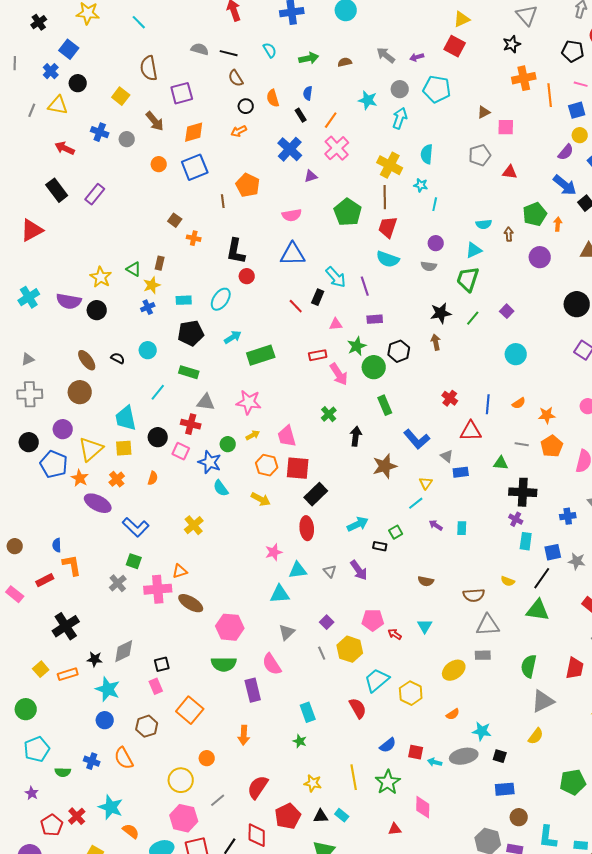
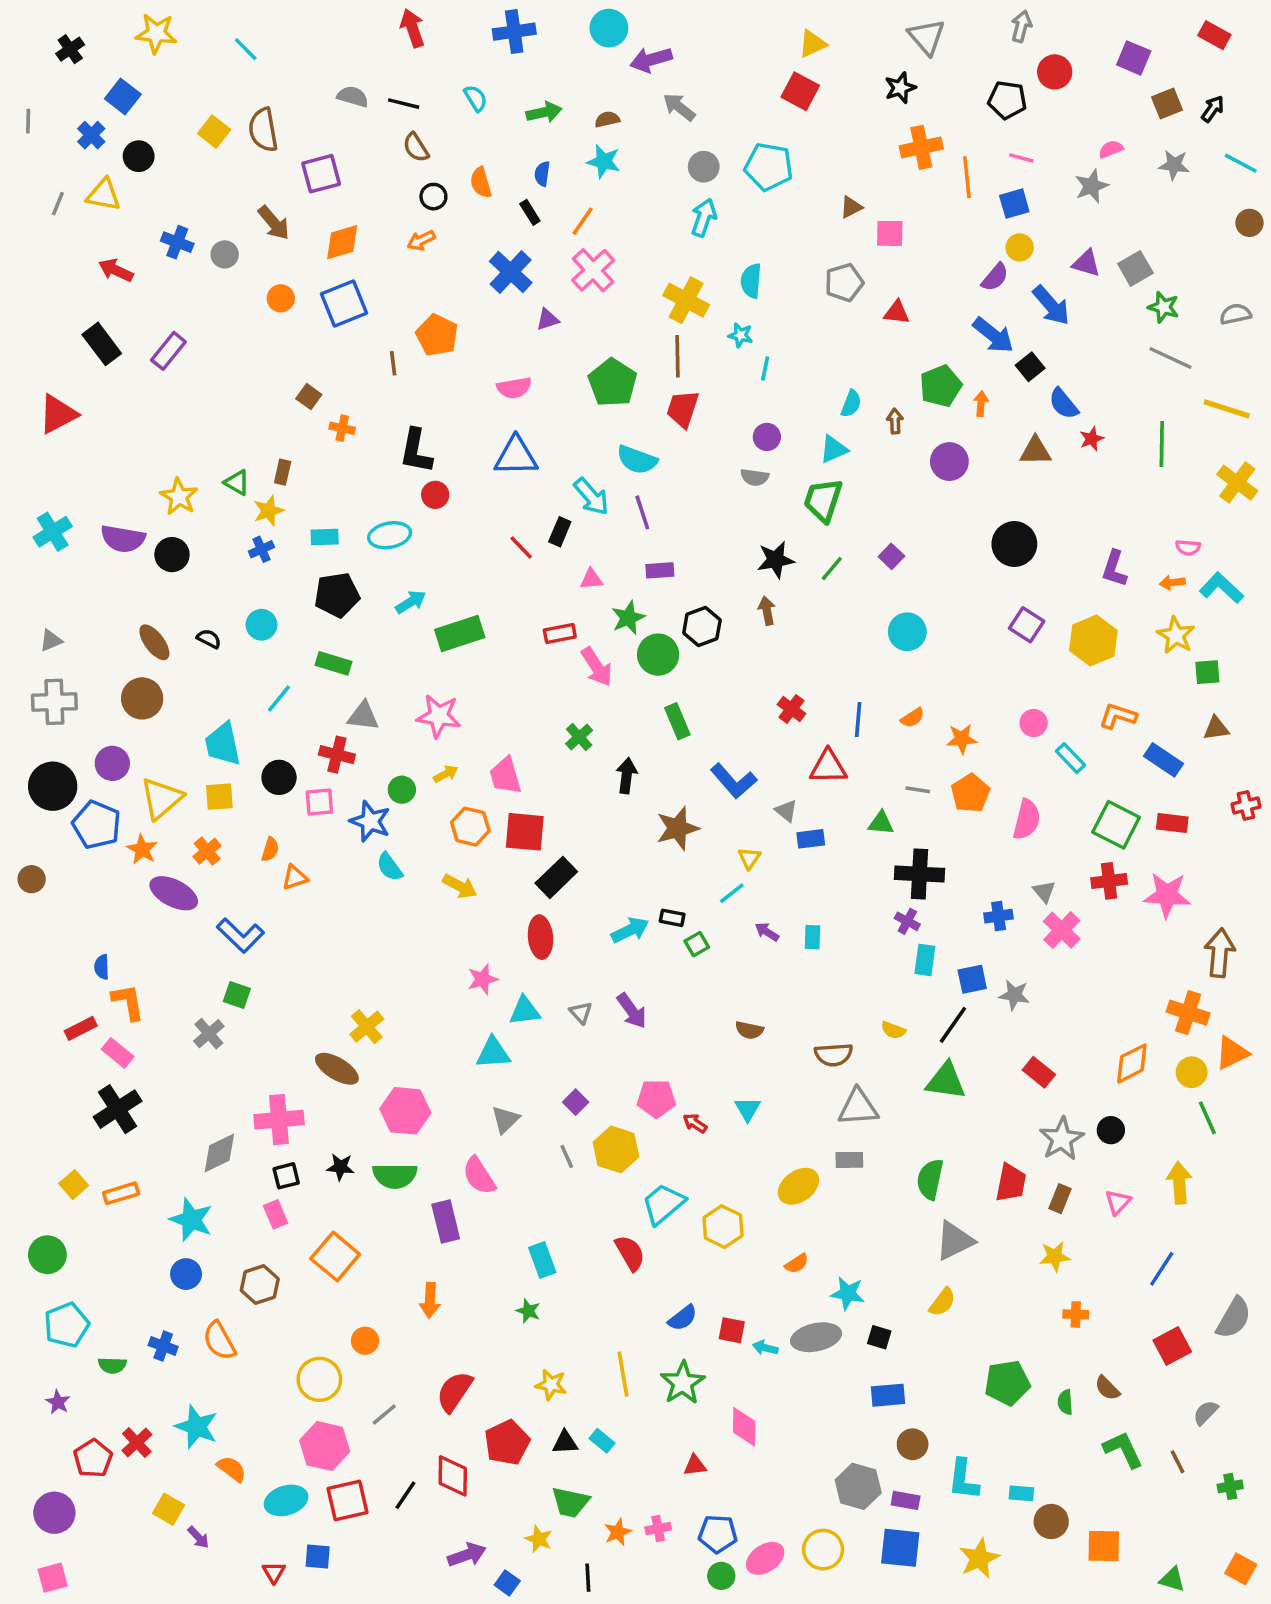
purple arrow: (417, 57) -> (651, 60), moved, size x1.6
yellow square: (121, 96) -> (214, 132), moved
cyan star: (368, 100) -> (604, 161), moved
cyan semicircle: (484, 224) -> (851, 404), turned -63
cyan semicircle: (388, 259) -> (637, 460), moved
cyan ellipse: (221, 299) -> (390, 535), turned 45
black circle: (29, 442) -> (53, 786), size x1.4
pink square: (181, 451) -> (319, 802), turned -30
yellow cross: (194, 525) -> (367, 1027), moved
brown circle: (15, 546) -> (32, 879), moved
black rectangle: (380, 546) -> (672, 918), moved
orange triangle: (180, 571) -> (295, 877), moved
pink cross: (158, 589) -> (279, 1120), moved
pink rectangle: (15, 594) -> (118, 1053), moved
black star: (95, 659) -> (340, 1167), moved

